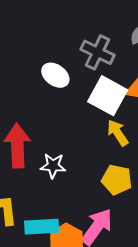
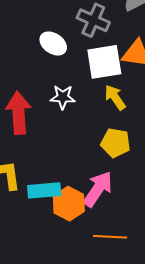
white square: (108, 96) -> (104, 62), turned -36
white star: (53, 166) -> (63, 97), moved

